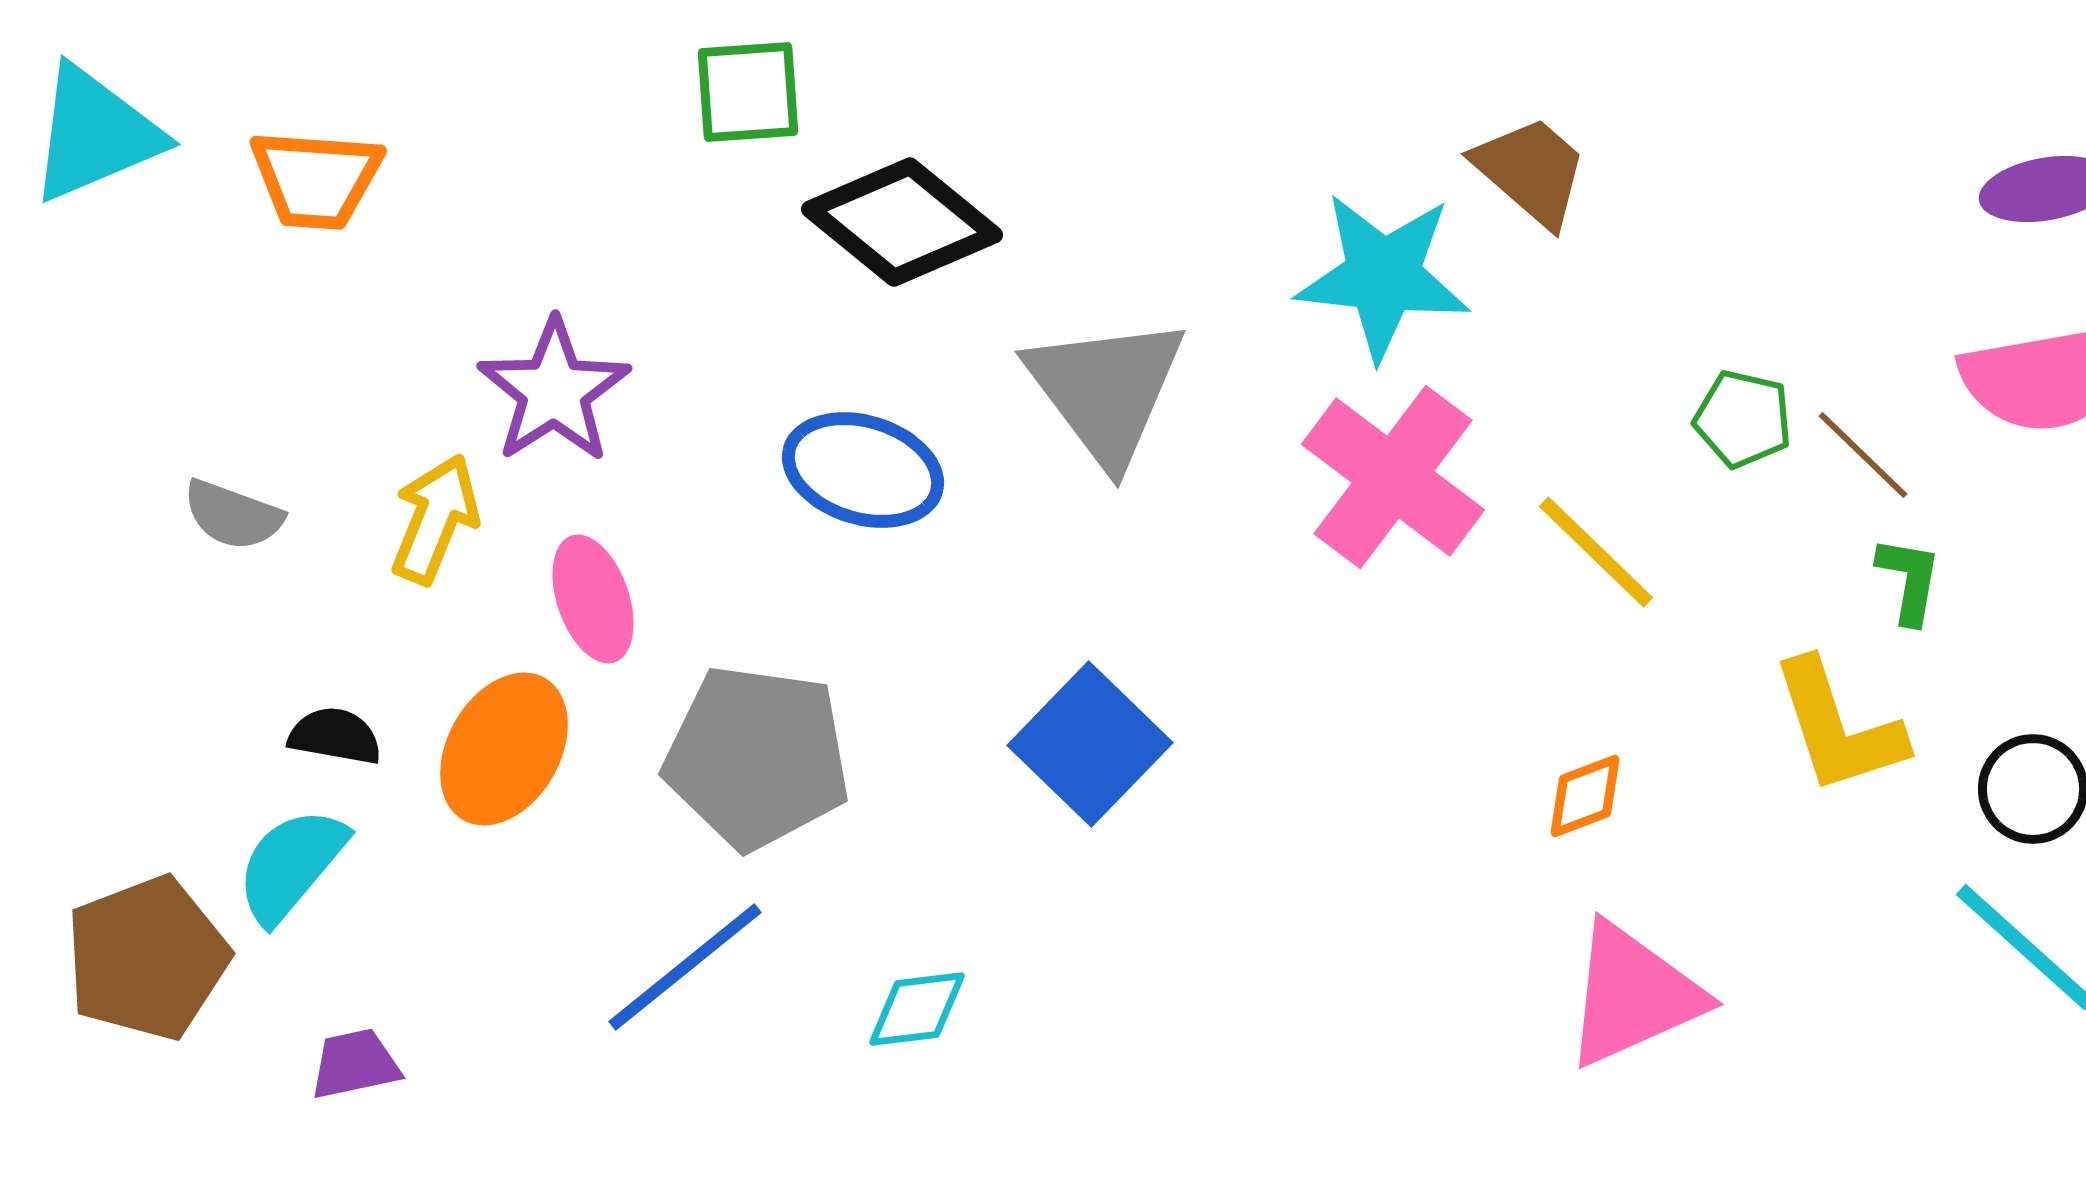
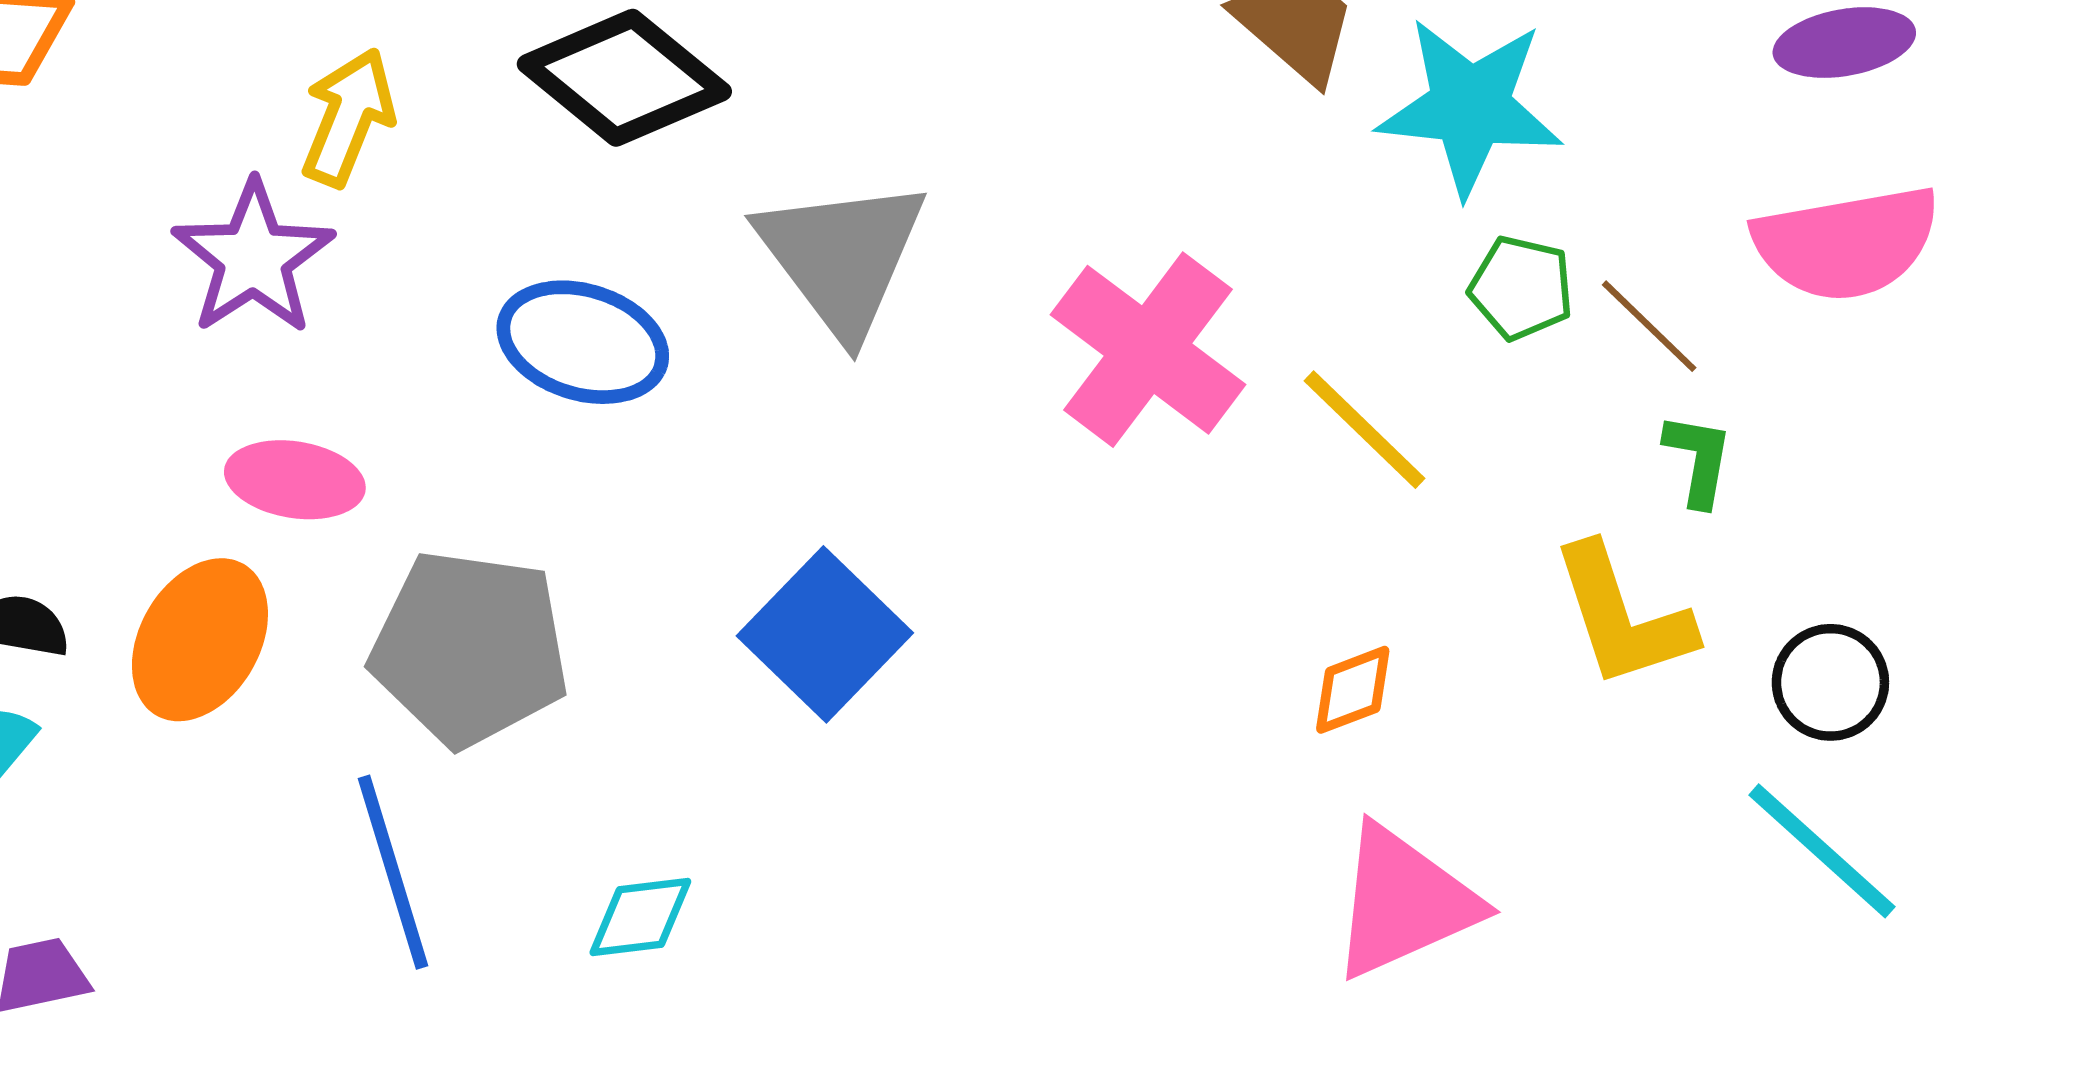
cyan star: (1383, 276) -> (1470, 107), moved
yellow arrow: (435, 519) -> (348, 117), moved
pink ellipse: (593, 599) -> (295, 480), turned -62
blue line: (685, 967) -> (393, 872), turned -68

